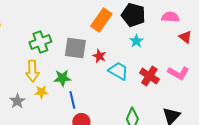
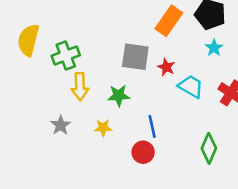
green cross: (40, 42) -> (66, 56), moved
yellow star: (41, 92) -> (103, 128), moved
blue line: (72, 100) -> (152, 126), moved

